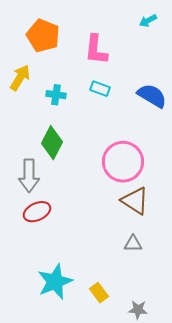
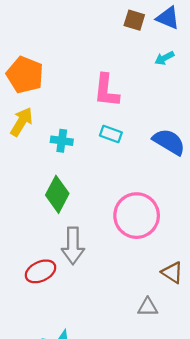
orange pentagon: (43, 36) -> (25, 75), moved
gray arrow: (29, 176) -> (73, 246), moved
brown triangle: (135, 201) -> (172, 273), moved, size x0.7

